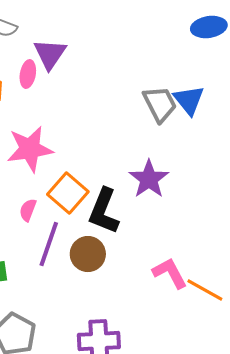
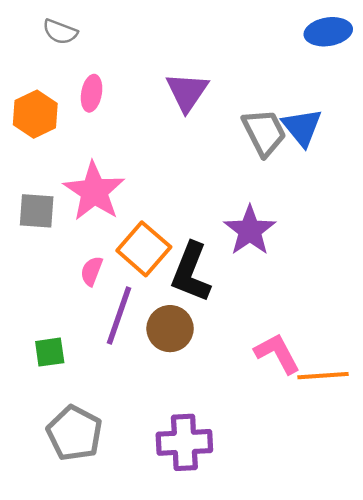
purple triangle: (50, 54) -> (187, 92), moved
pink star: (30, 149) -> (94, 191), turned -30
orange line: (205, 290) -> (323, 376), turned -33

